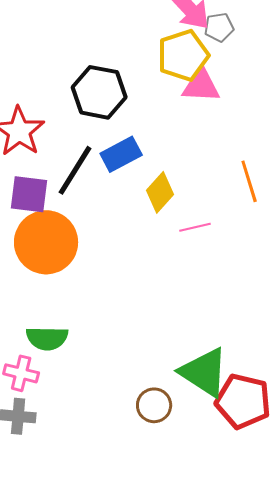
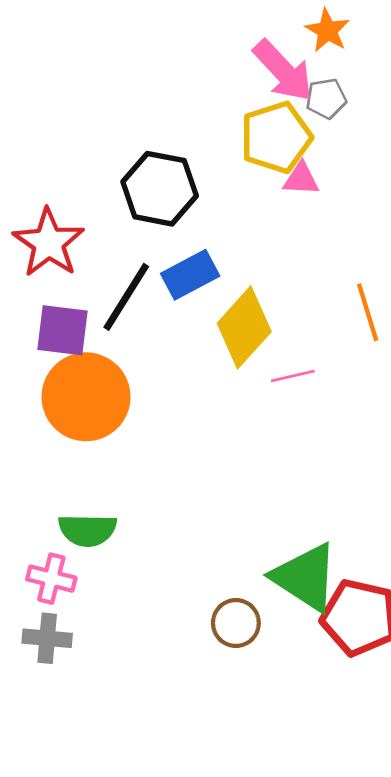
pink triangle: (201, 85) -> (301, 179), size x0.7
yellow diamond: (160, 192) -> (244, 327), size x1.4

